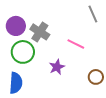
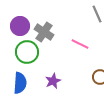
purple star: (57, 67) -> (53, 81), moved

